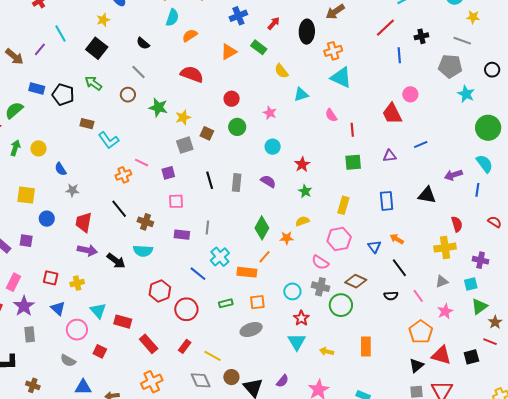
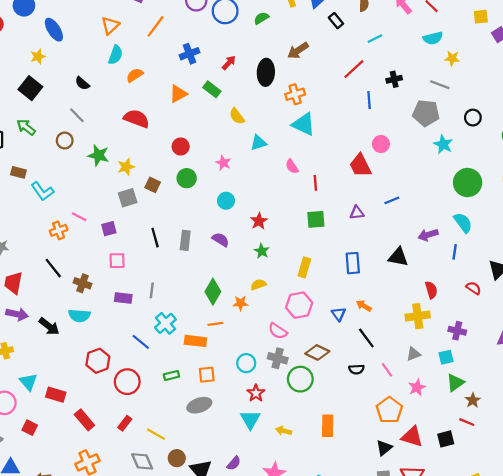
orange line: (264, 257) -> (215, 324), turned 40

